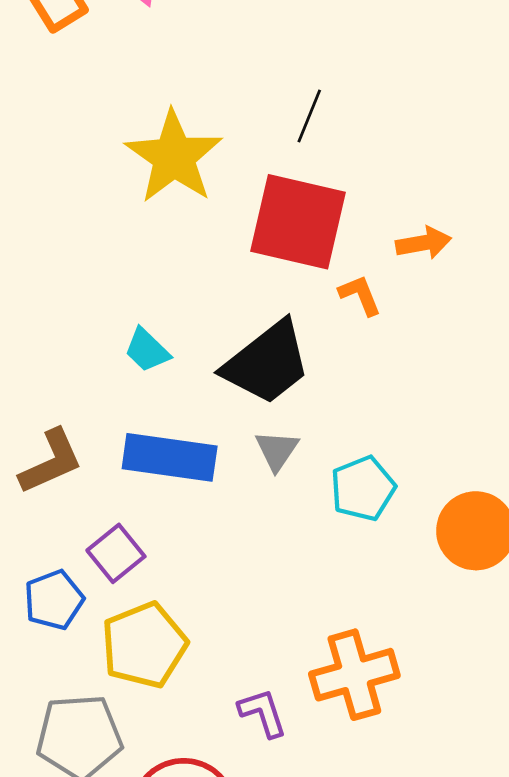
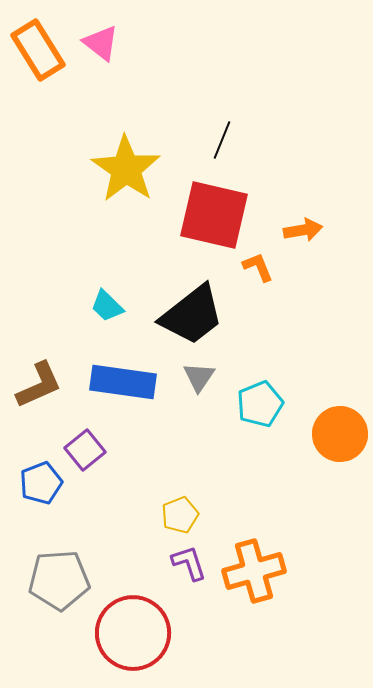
yellow pentagon: (144, 645) -> (180, 515), moved, size x0.6
orange cross: (354, 675) -> (254, 571), moved

